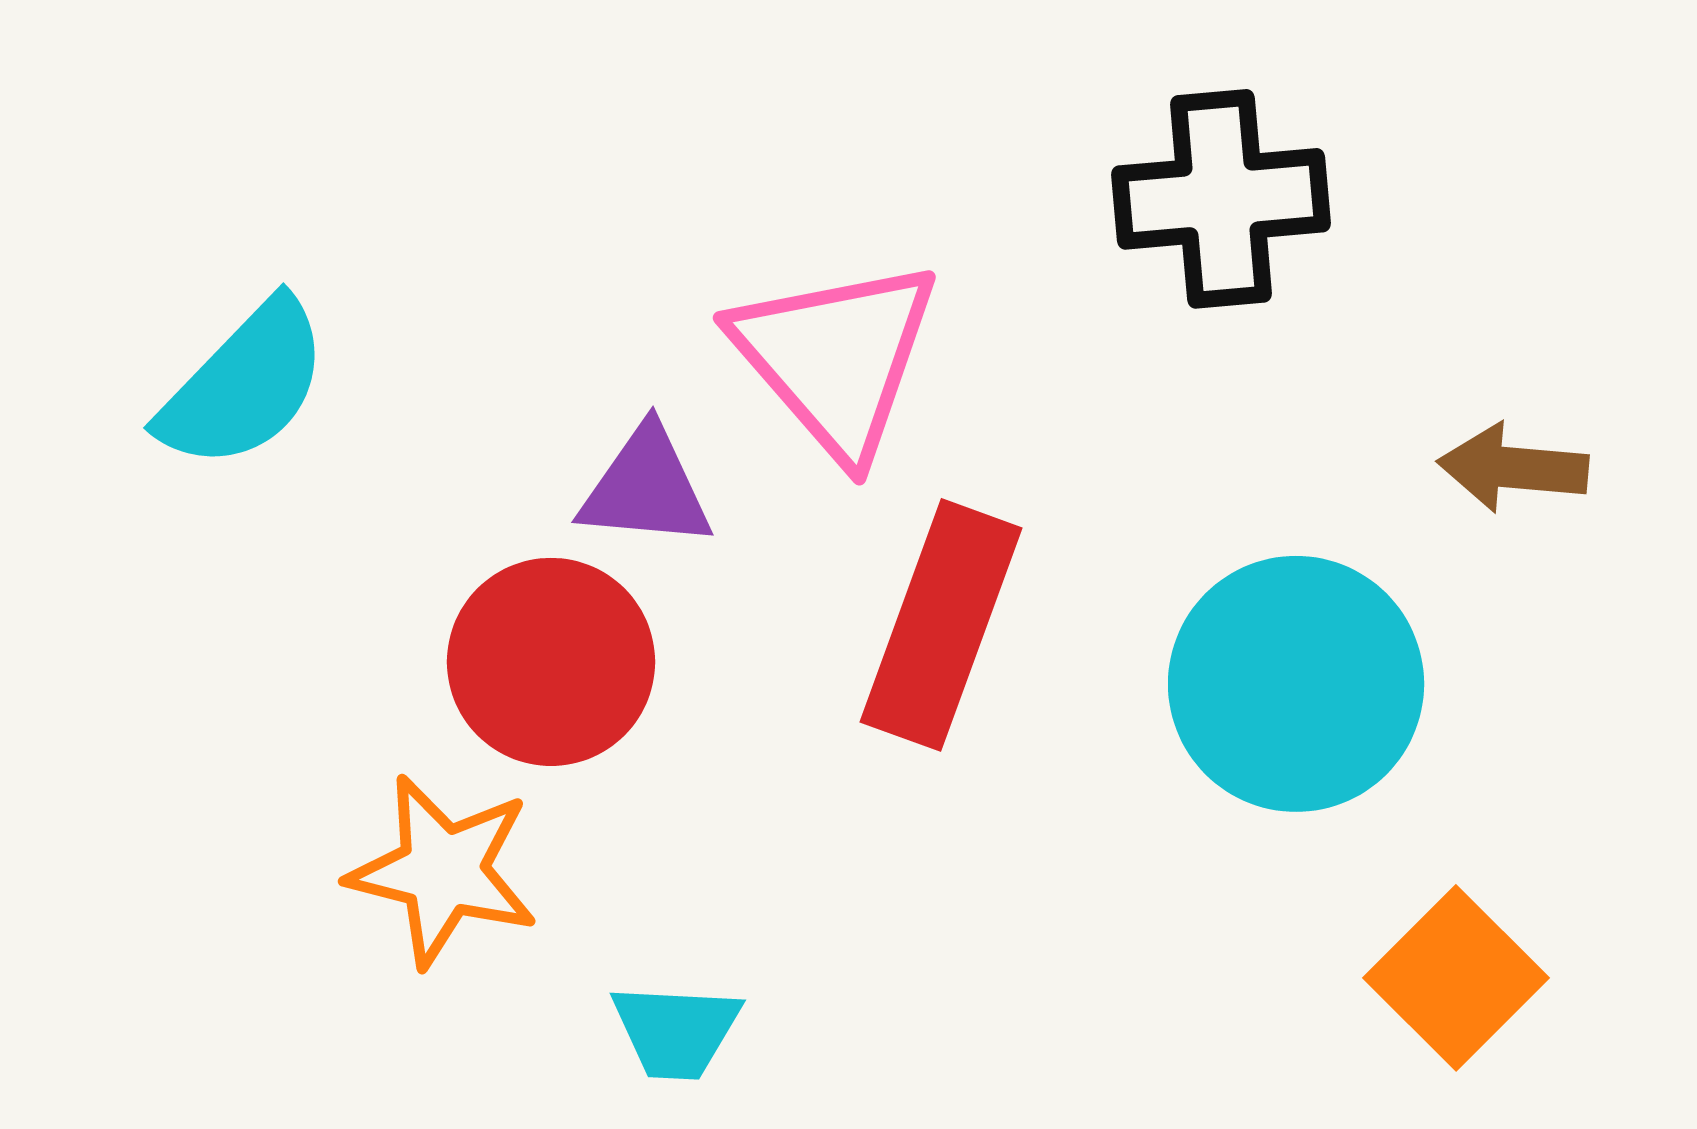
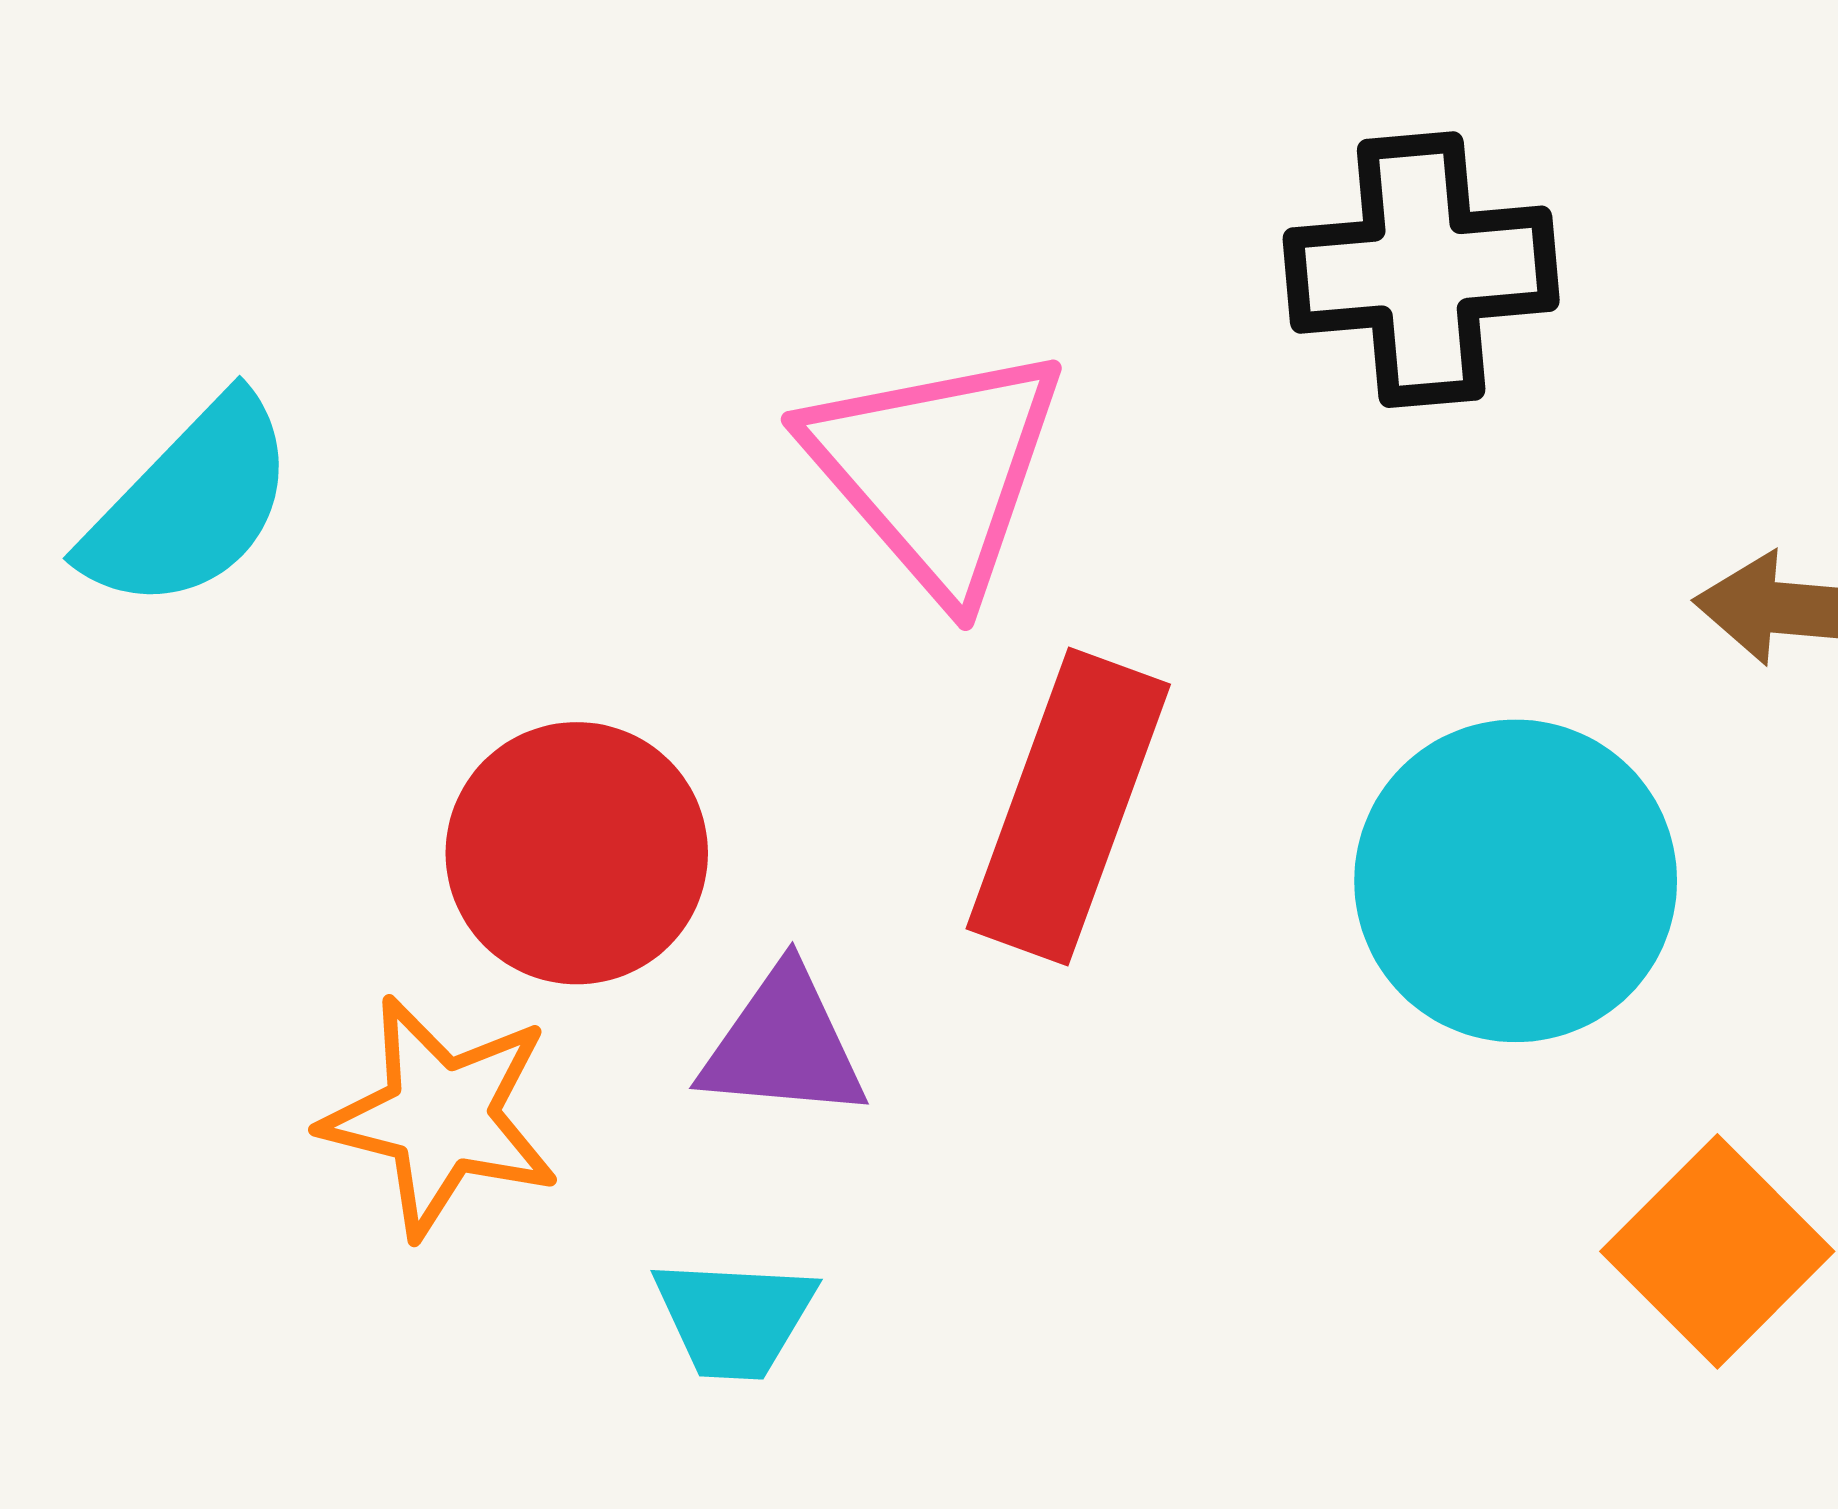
purple triangle: (646, 488) -> (783, 1045), moved

